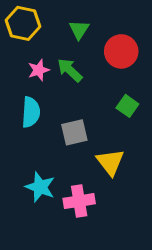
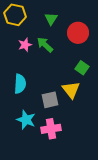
cyan semicircle: (31, 112) -> (20, 84), moved
gray square: (74, 132) -> (50, 100), moved
yellow triangle: (110, 162) -> (71, 90), moved

